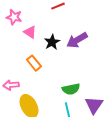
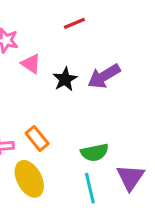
orange rectangle: (34, 63) -> (37, 138), moved

